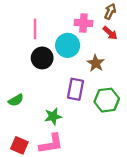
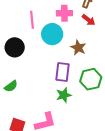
pink line: (35, 29) -> (32, 20), moved
black circle: (42, 58) -> (15, 47), moved
green star: (53, 116) -> (64, 95), moved

